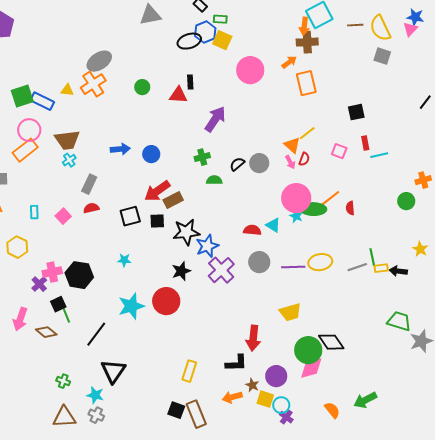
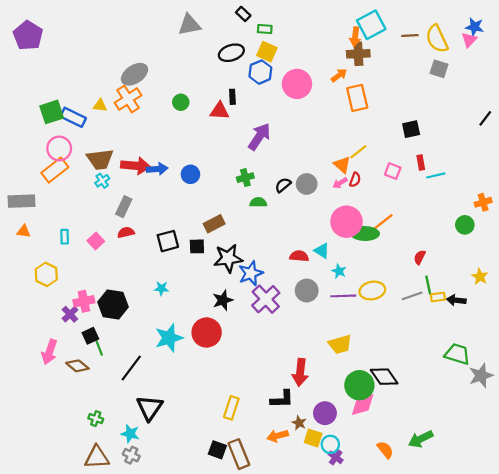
blue hexagon: (205, 32) -> (260, 72), moved
pink arrow: (290, 162) -> (340, 183), turned 88
red arrow: (157, 191) -> (136, 166), moved, turned -140
red semicircle: (350, 208) -> (420, 257), moved, turned 32
cyan star: (296, 216) -> (339, 271), moved

